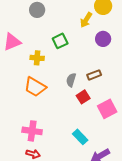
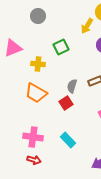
red square: (83, 97) -> (66, 103), moved
cyan rectangle: (80, 137) -> (68, 140), moved

